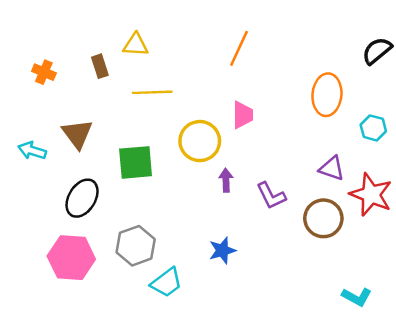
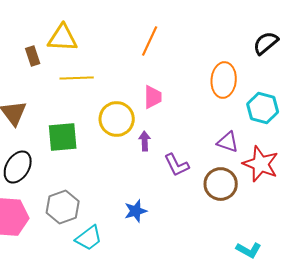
yellow triangle: (136, 45) -> (63, 38), size x1.4
cyan hexagon: (373, 128) -> (263, 108), size x1.4
purple arrow: (226, 180) -> (145, 141), moved

